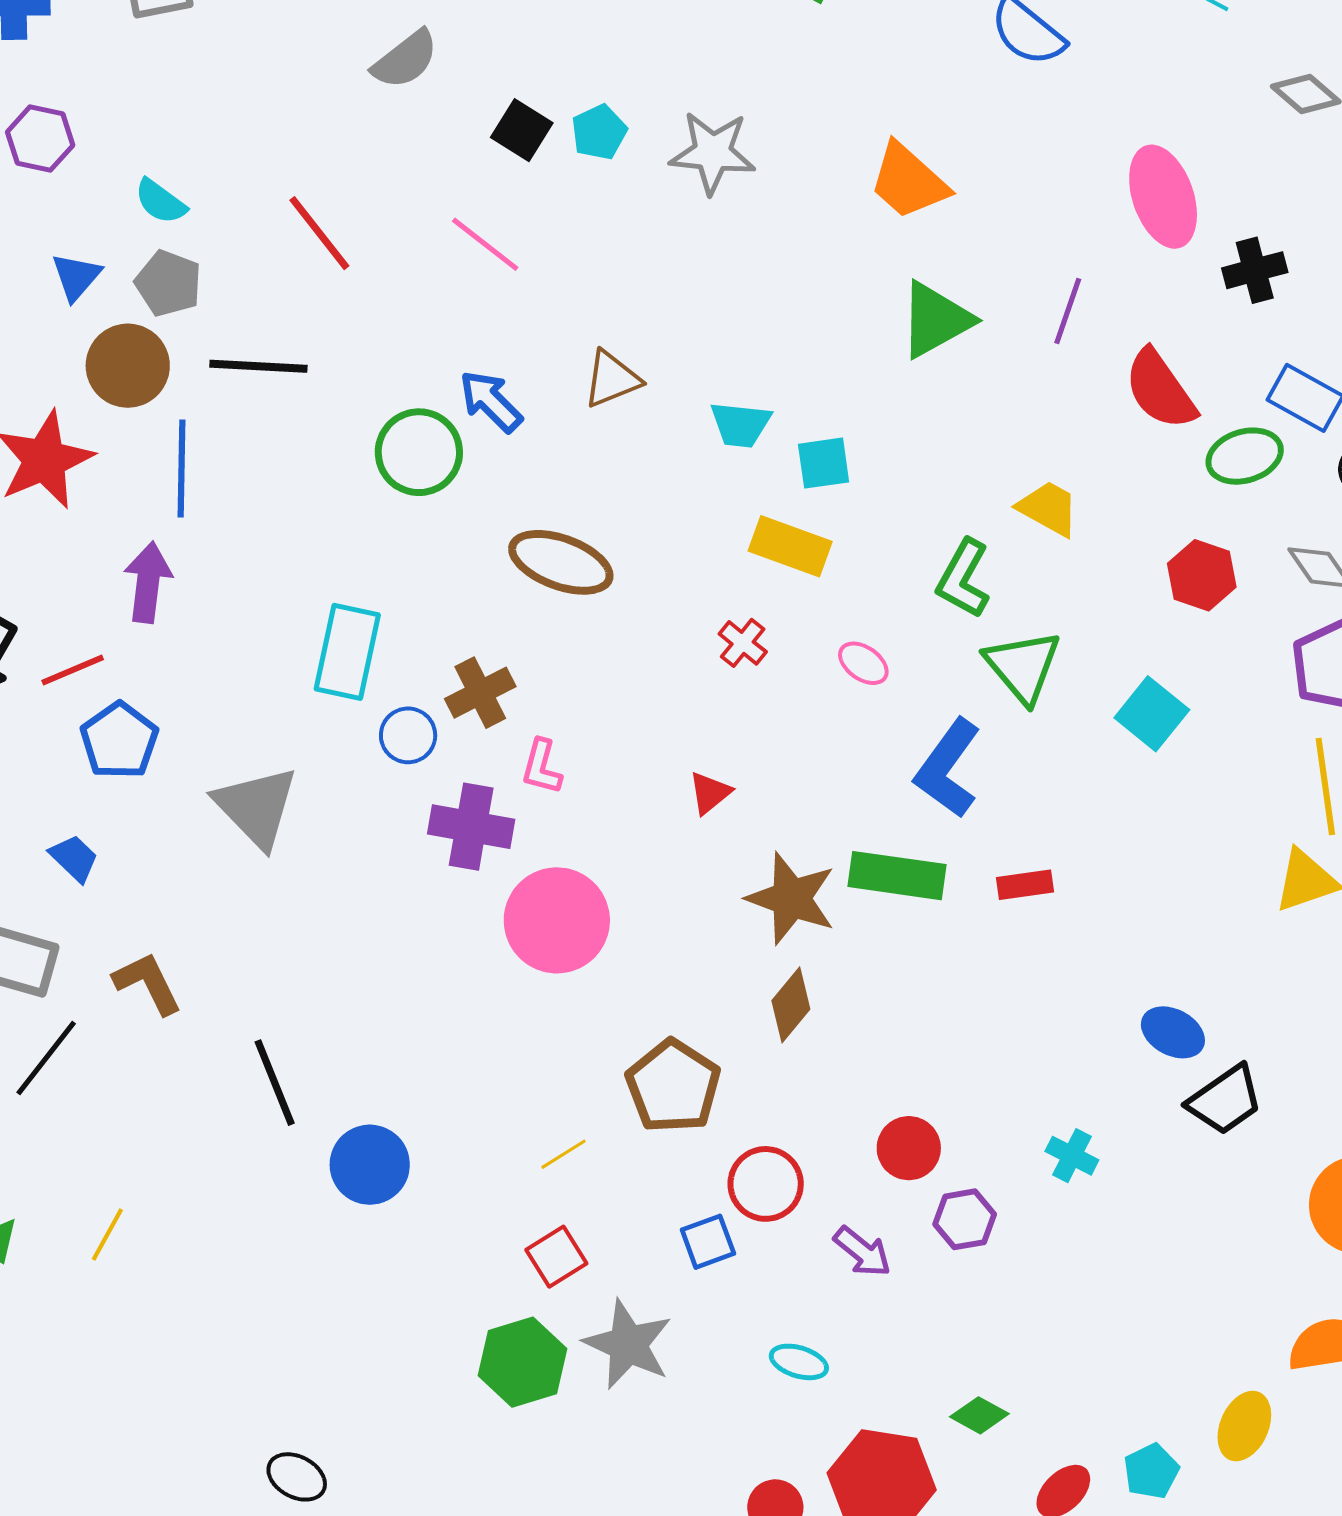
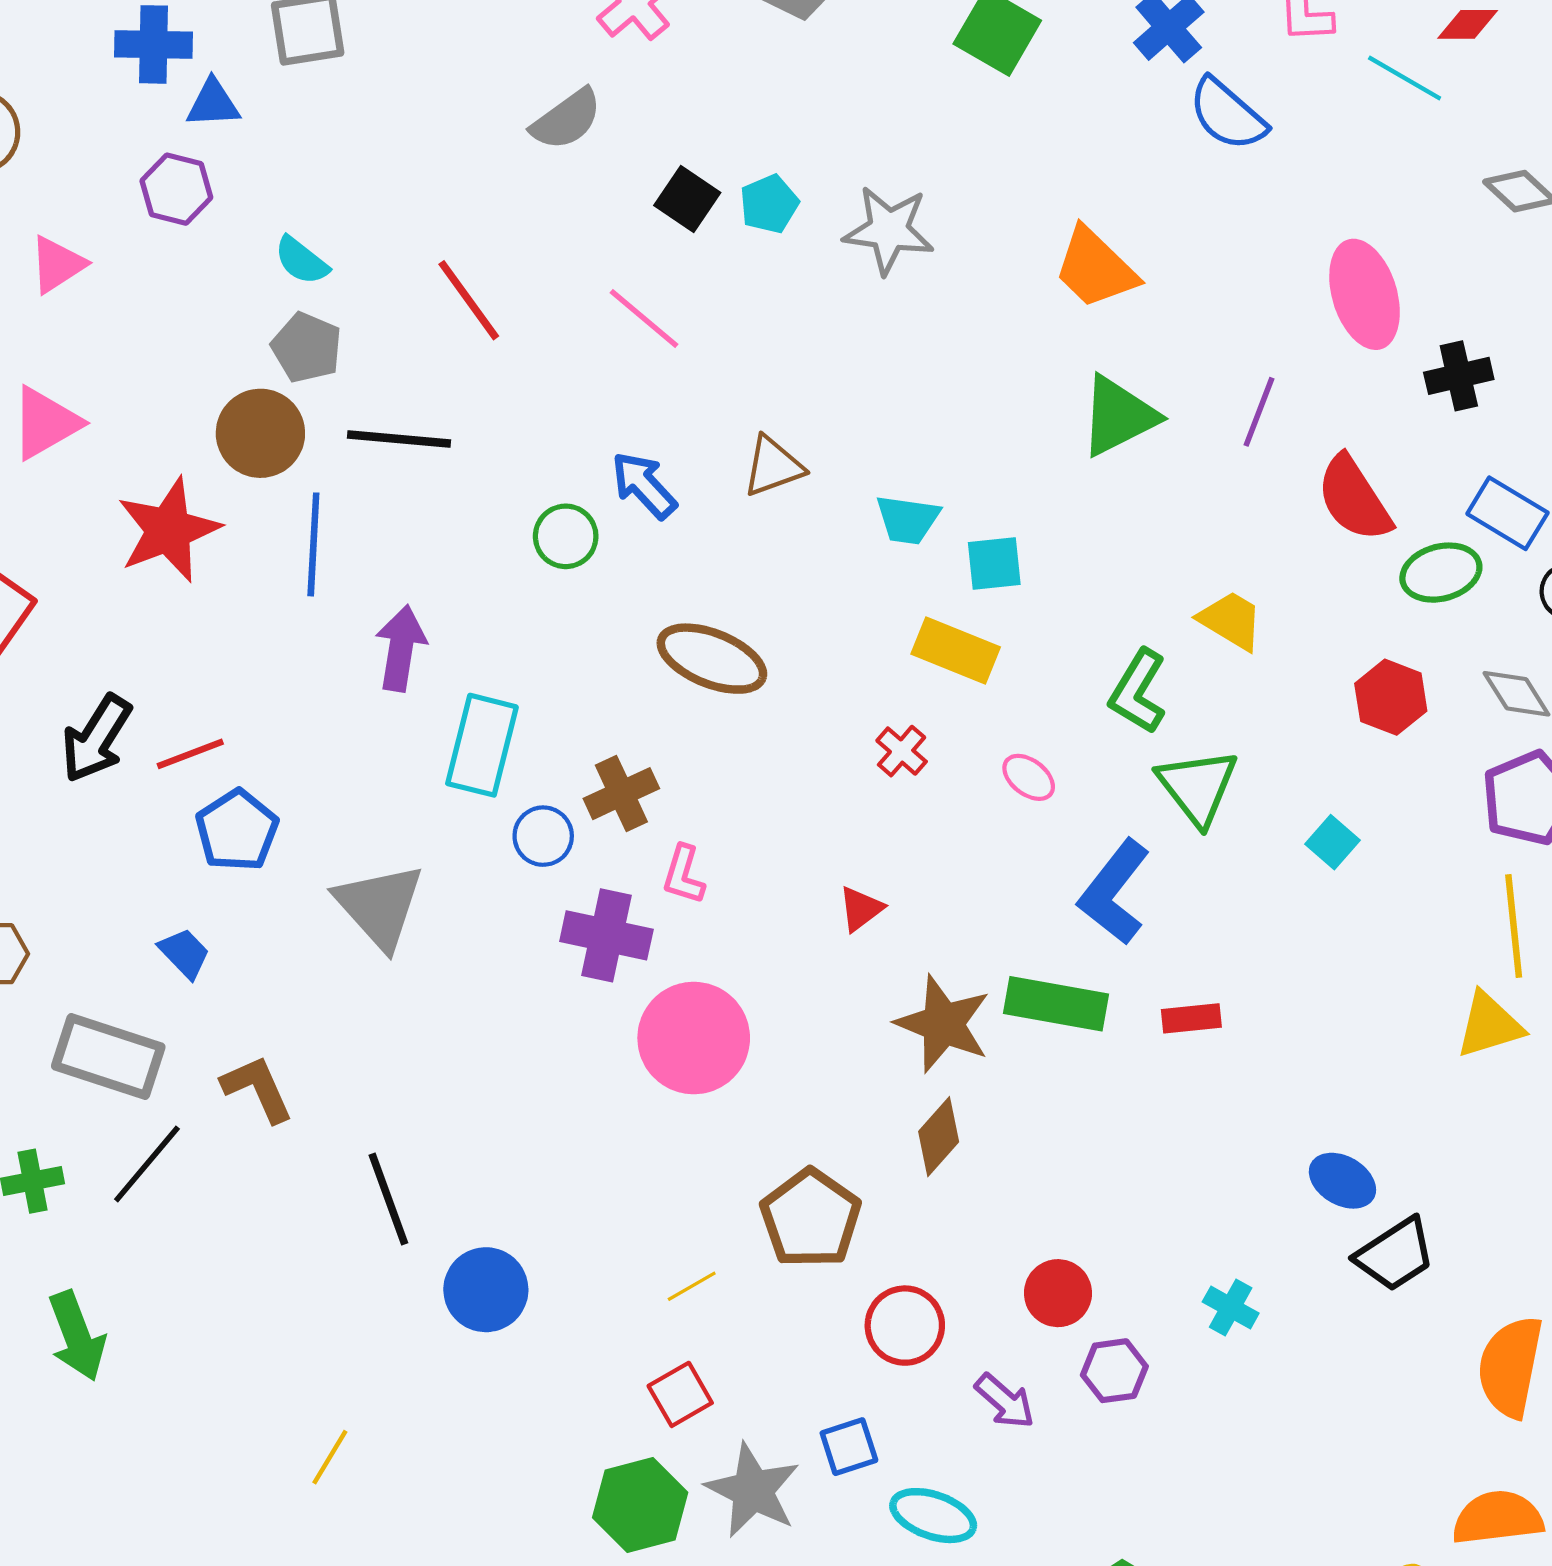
blue triangle: (76, 277) -> (213, 104), moved, turned 44
green circle: (419, 452) -> (566, 536), size x0.7
purple arrow: (148, 582) -> (401, 648), moved
cyan square: (1152, 714) -> (1332, 842), size x0.7
yellow line: (107, 1235) -> (330, 1457), moved
blue square: (708, 1242) -> (849, 1447), moved
cyan ellipse: (799, 1362) -> (933, 1516), size x1.4

